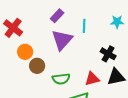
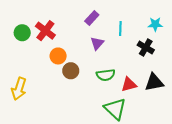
purple triangle: (62, 40) -> (97, 43), size x0.6
black cross: (108, 54) -> (146, 48), moved
green semicircle: (61, 79) -> (106, 75), moved

